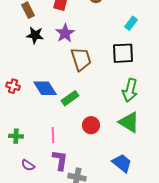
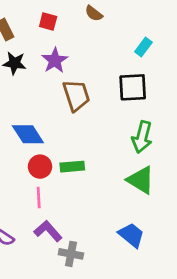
green rectangle: (70, 98) -> (72, 167), moved, turned 30
red circle: (91, 125) -> (40, 167), moved
purple L-shape: (60, 160) -> (48, 231), turned -50

